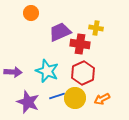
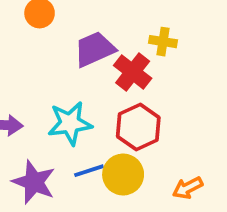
red cross: (80, 44) -> (133, 72), turned 30
cyan star: (47, 71) -> (70, 123), turned -30
orange arrow: (102, 99) -> (188, 188), moved

